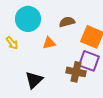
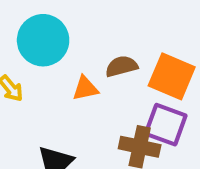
brown semicircle: (67, 22) -> (121, 66), moved

